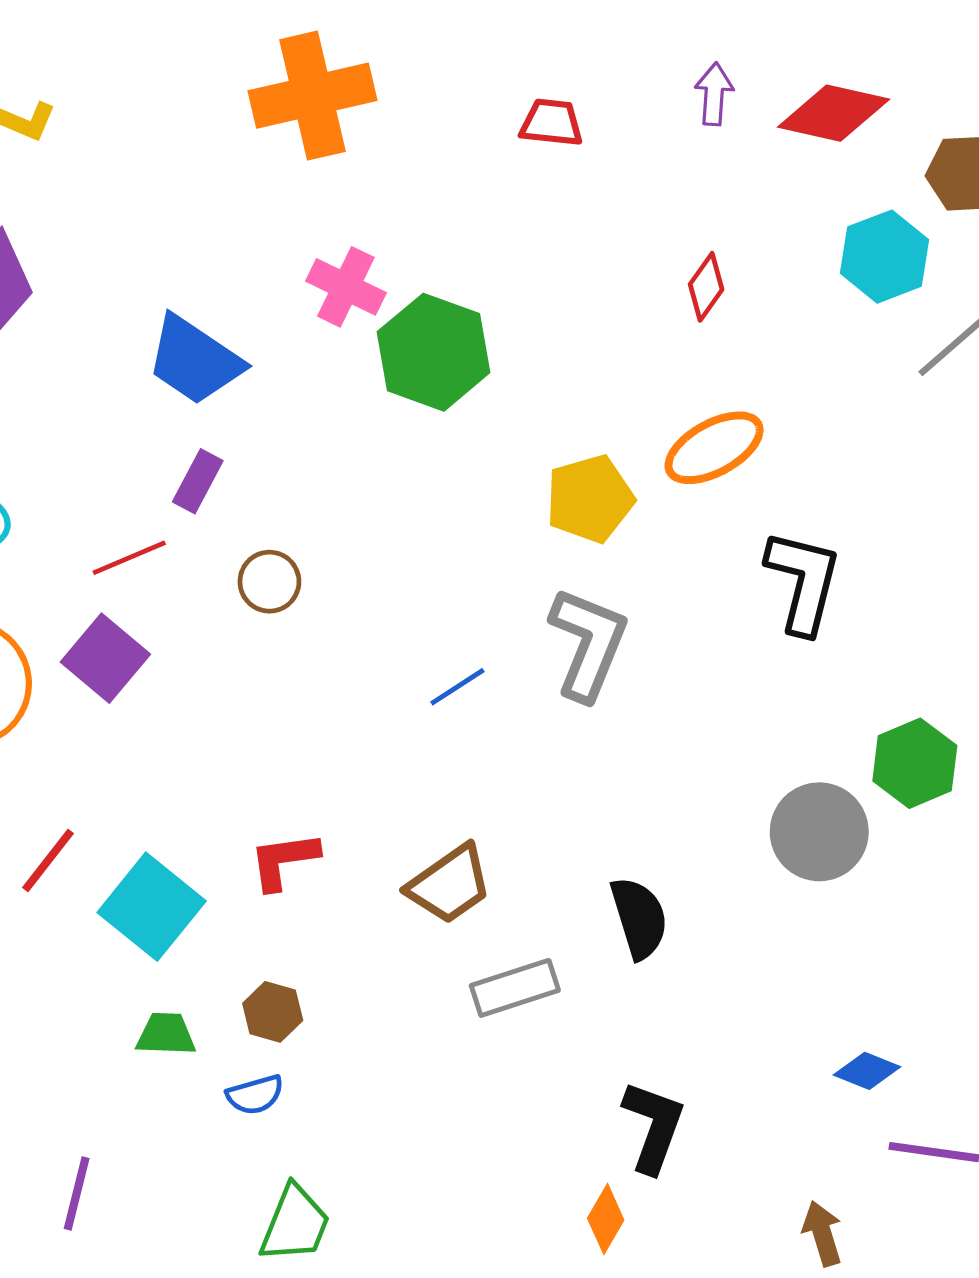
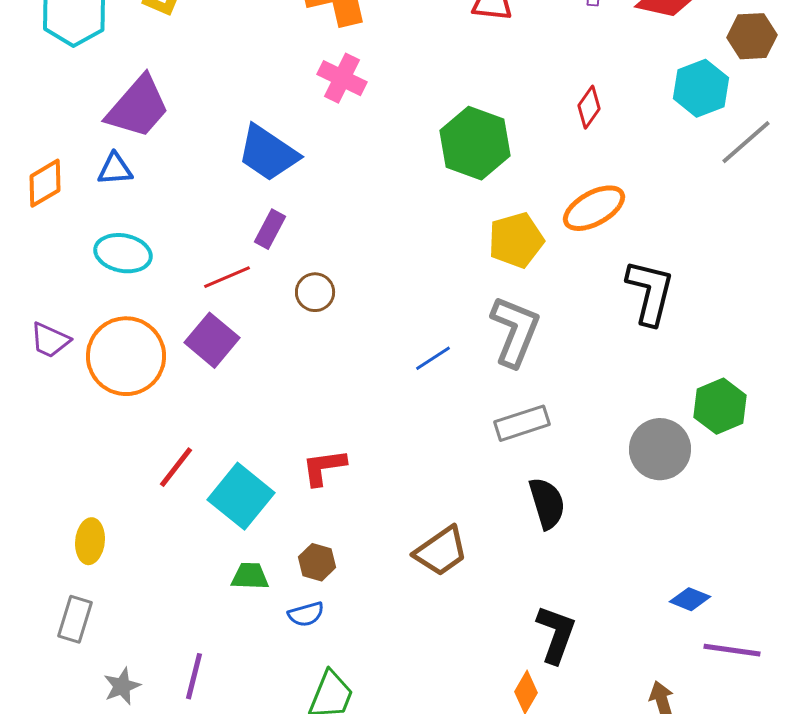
pink cross: (346, 287) -> (342, 78), moved
green hexagon: (434, 352) -> (475, 143), moved
brown trapezoid: (450, 884) -> (441, 551), moved
gray rectangle: (515, 988) -> (522, 423), moved

